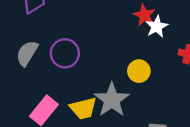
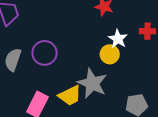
white star: (157, 27) -> (118, 39), moved

